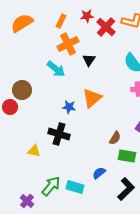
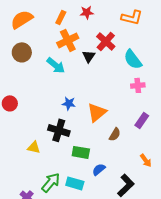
red cross: (106, 27) -> (106, 41), moved
brown circle: (22, 90) -> (22, 52), moved
orange triangle: (92, 98) -> (97, 112), moved
green rectangle: (127, 156) -> (81, 152), moved

